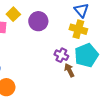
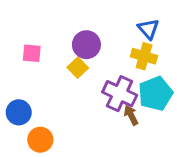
yellow square: (13, 14) -> (78, 68), moved
purple cross: (61, 55) -> (120, 94), size x1.6

